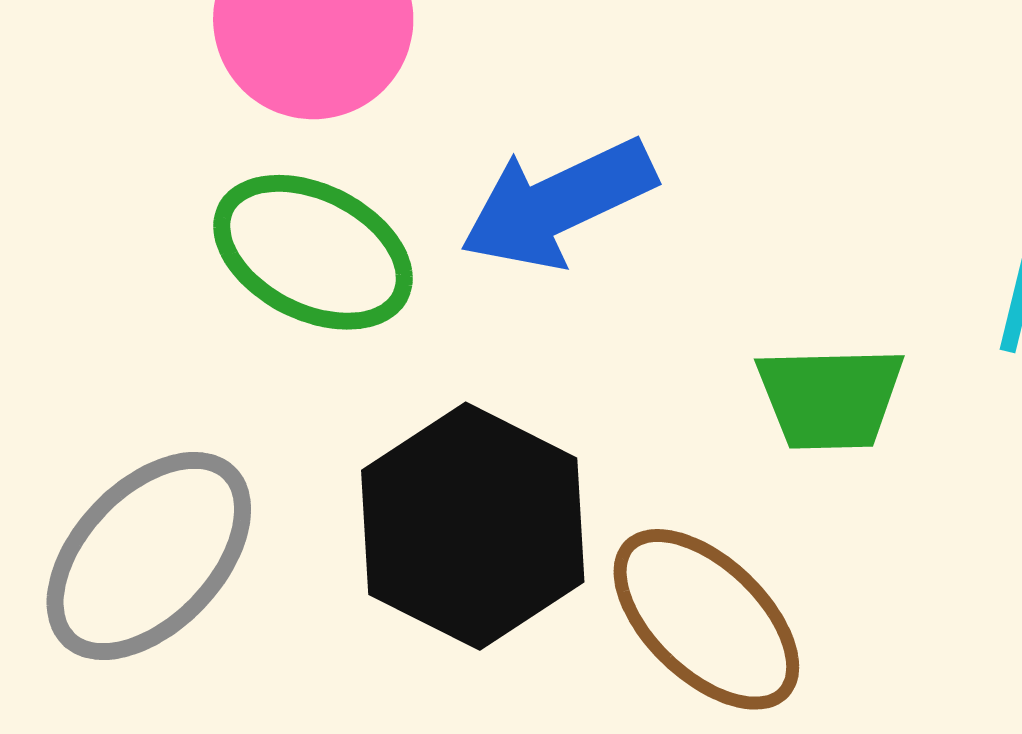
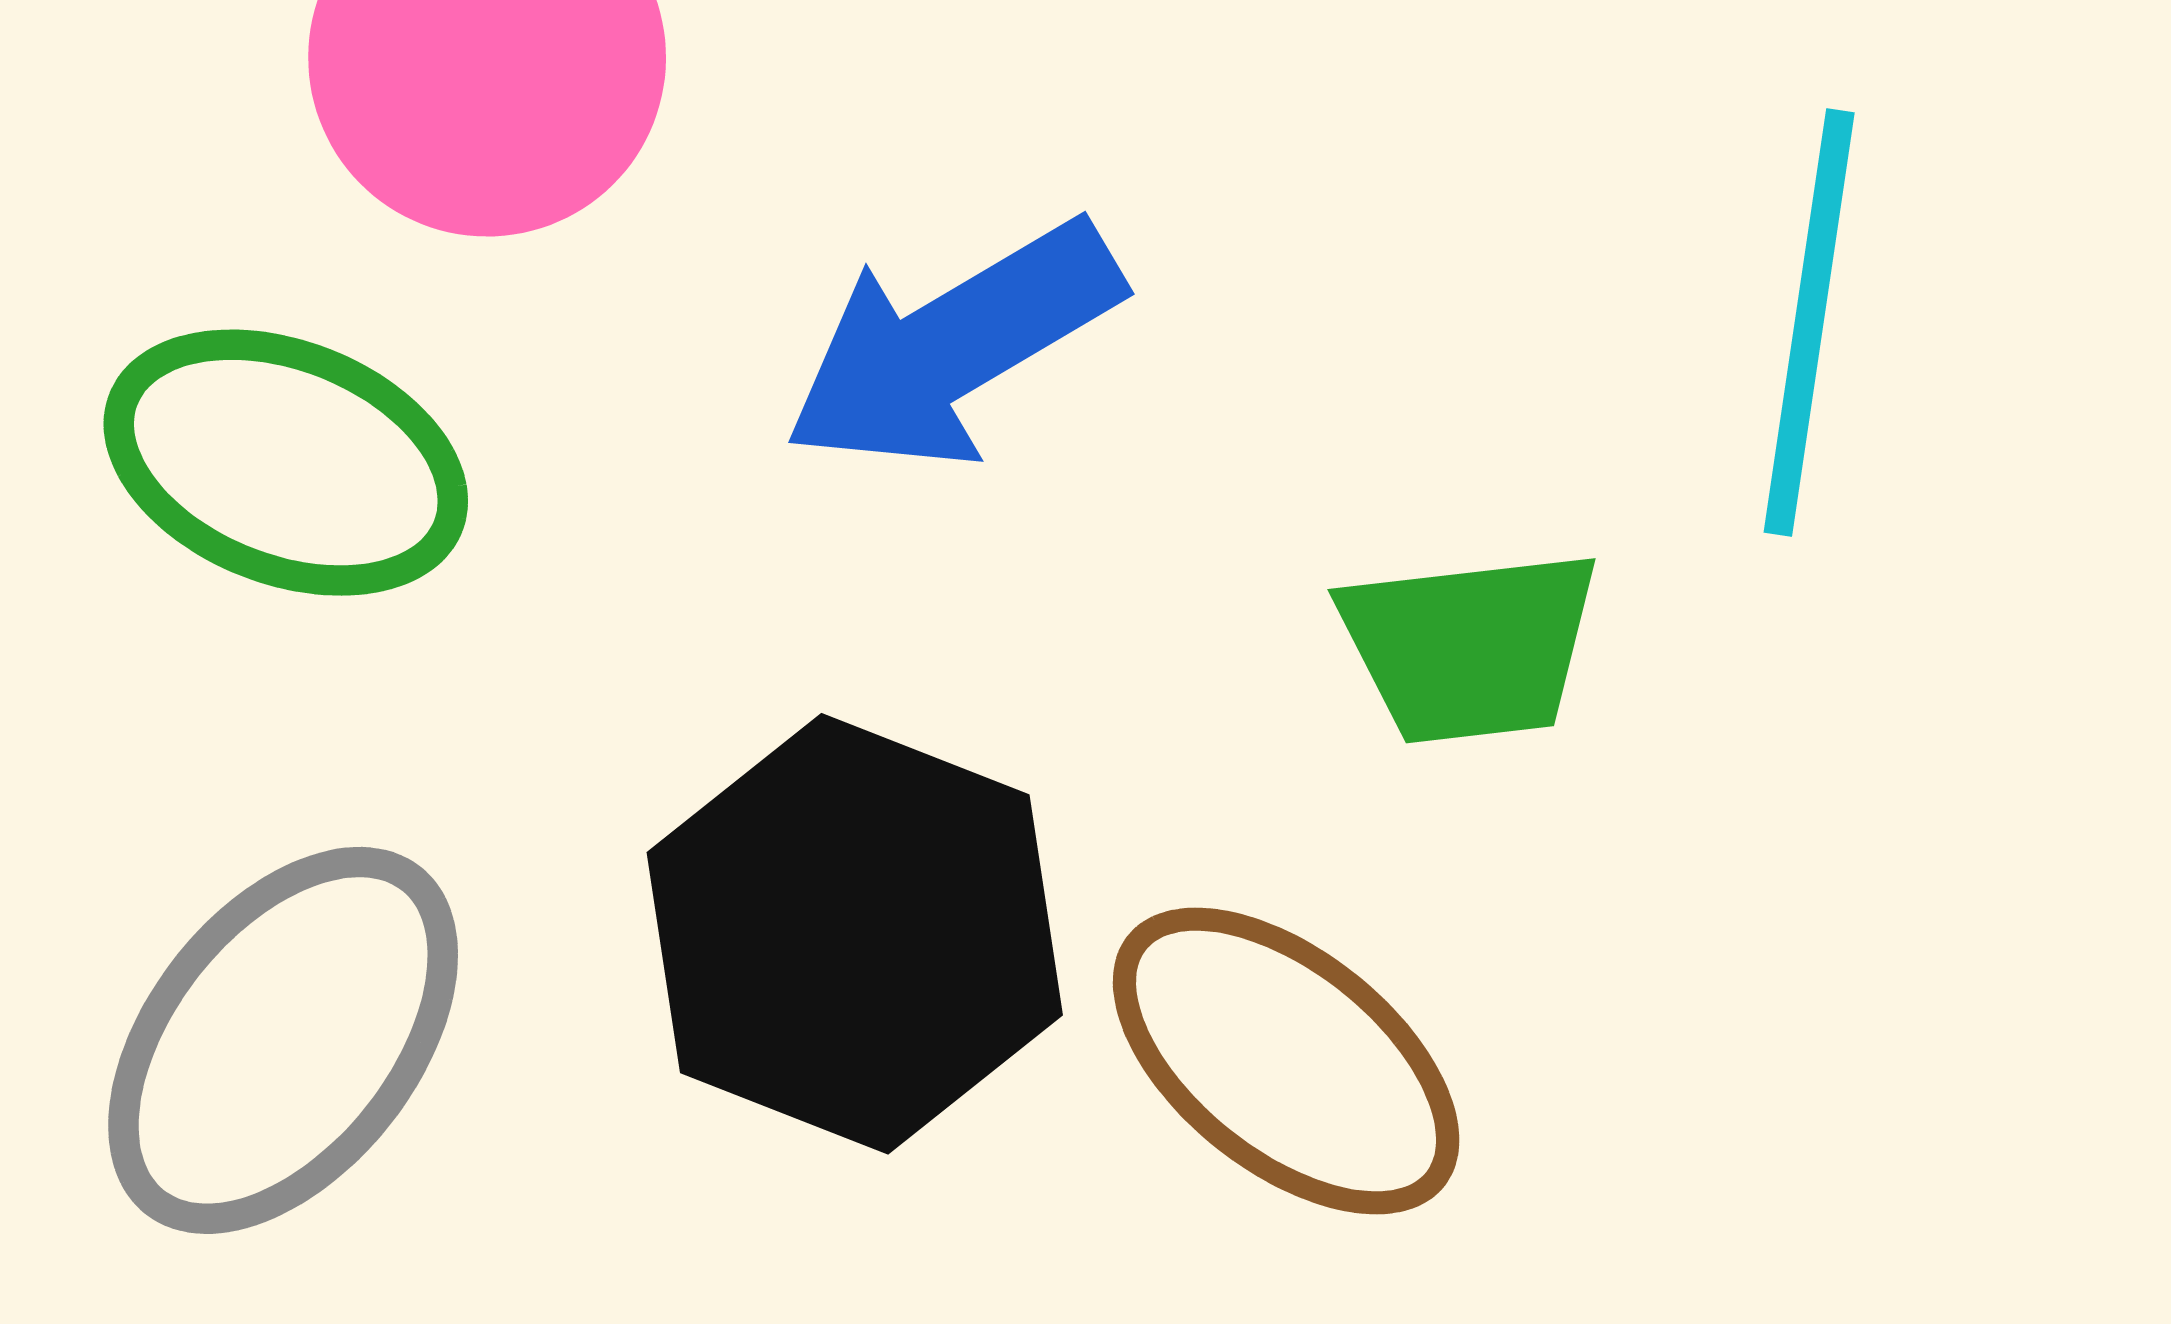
green ellipse: (313, 252) -> (286, 463), moved

